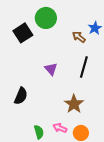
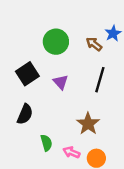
green circle: (46, 18) -> (56, 42), moved
black square: (23, 33) -> (27, 74), moved
green semicircle: (39, 132) -> (46, 143), moved

